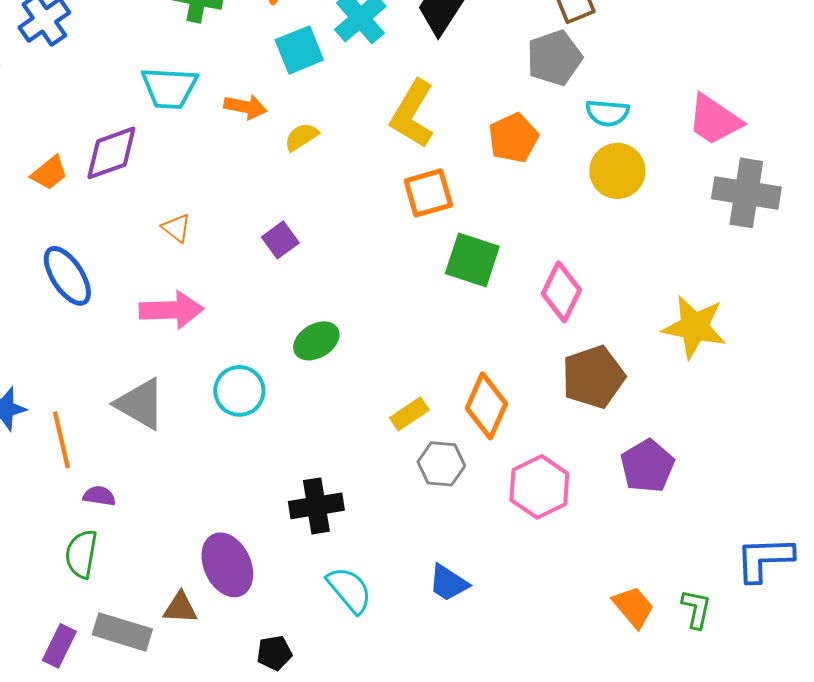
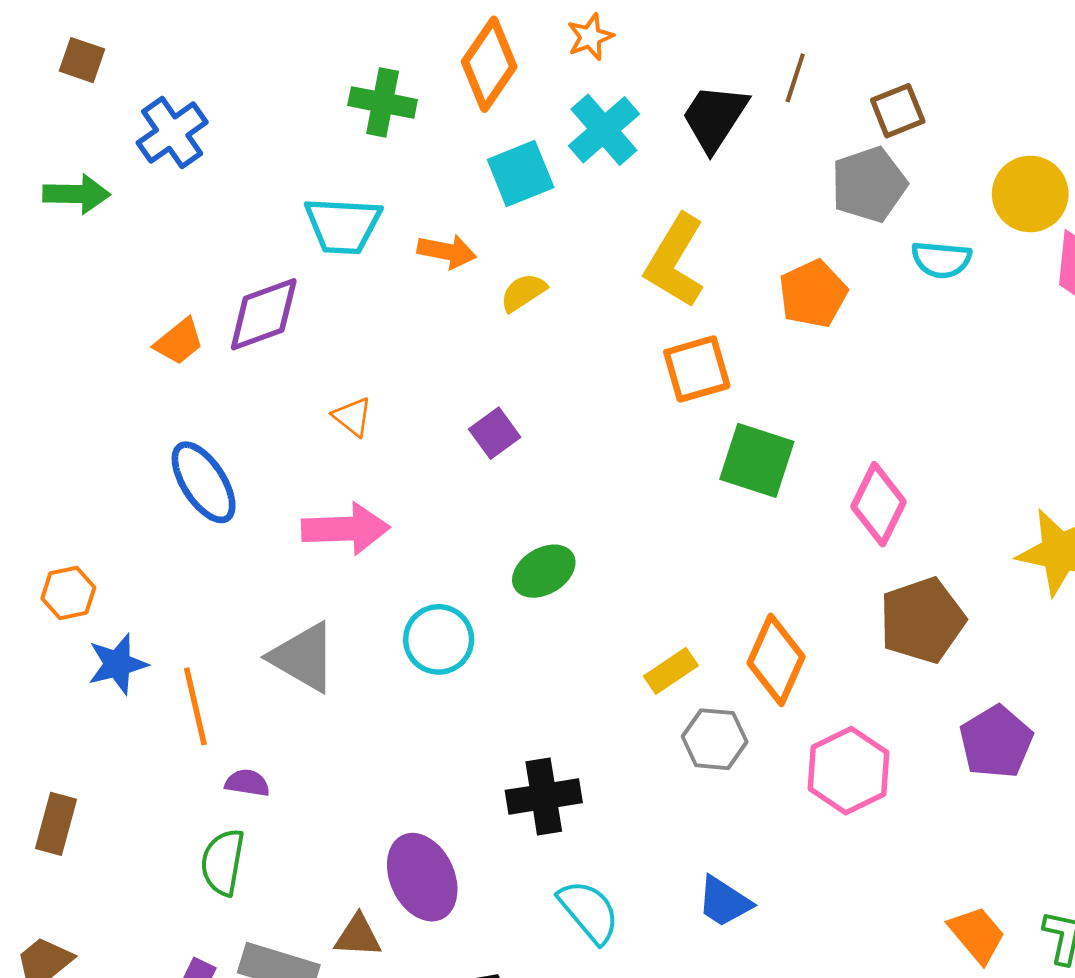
yellow circle: (617, 171) -> (1030, 194), moved

